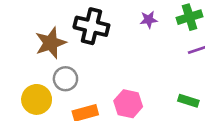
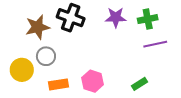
purple star: (149, 20) -> (116, 17), size x1.5
green rectangle: (188, 101) -> (140, 84), turned -56

